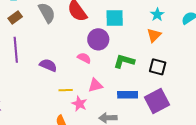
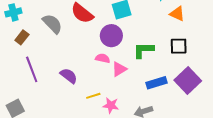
orange triangle: (154, 35) -> (177, 14), moved, turned -35
purple semicircle: (48, 65) -> (69, 76), turned 30
pink triangle: (95, 85) -> (119, 69), moved

